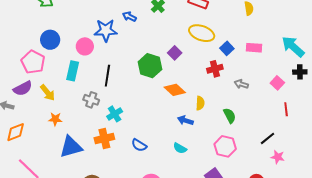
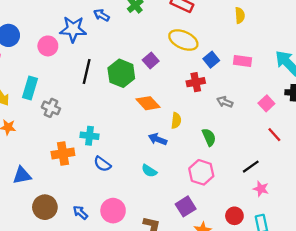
cyan rectangle: (73, 71) -> (30, 88), moved
black line: (107, 76) -> (87, 71), moved
red line: (286, 109) -> (274, 135), turned -40
cyan cross: (115, 114) -> (89, 136), moved, turned 35
blue triangle: (71, 147) -> (22, 175), moved, size x0.7

